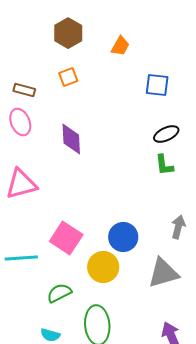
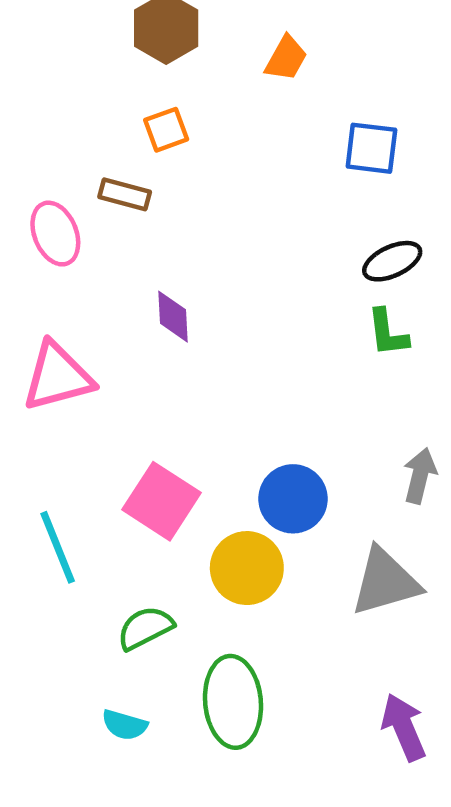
brown rectangle: (24, 90) -> (125, 194), moved
purple diamond: (71, 139) -> (173, 317), moved, size x0.7
cyan line: (21, 258) -> (58, 547), turned 72

